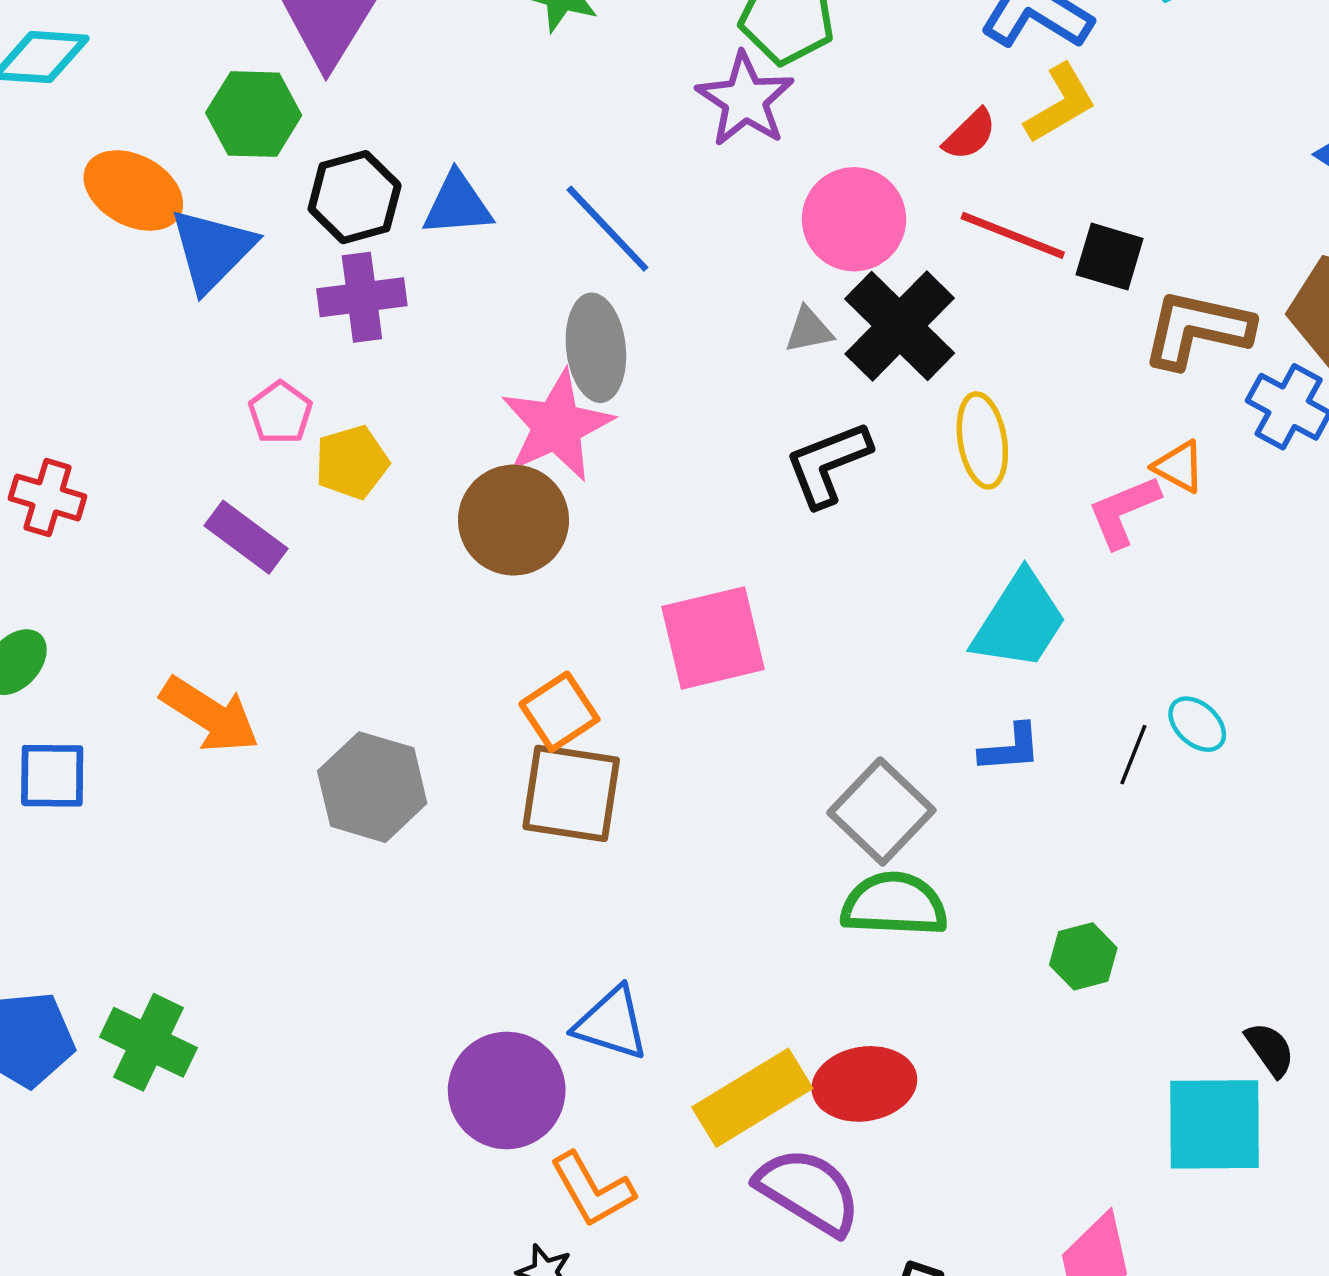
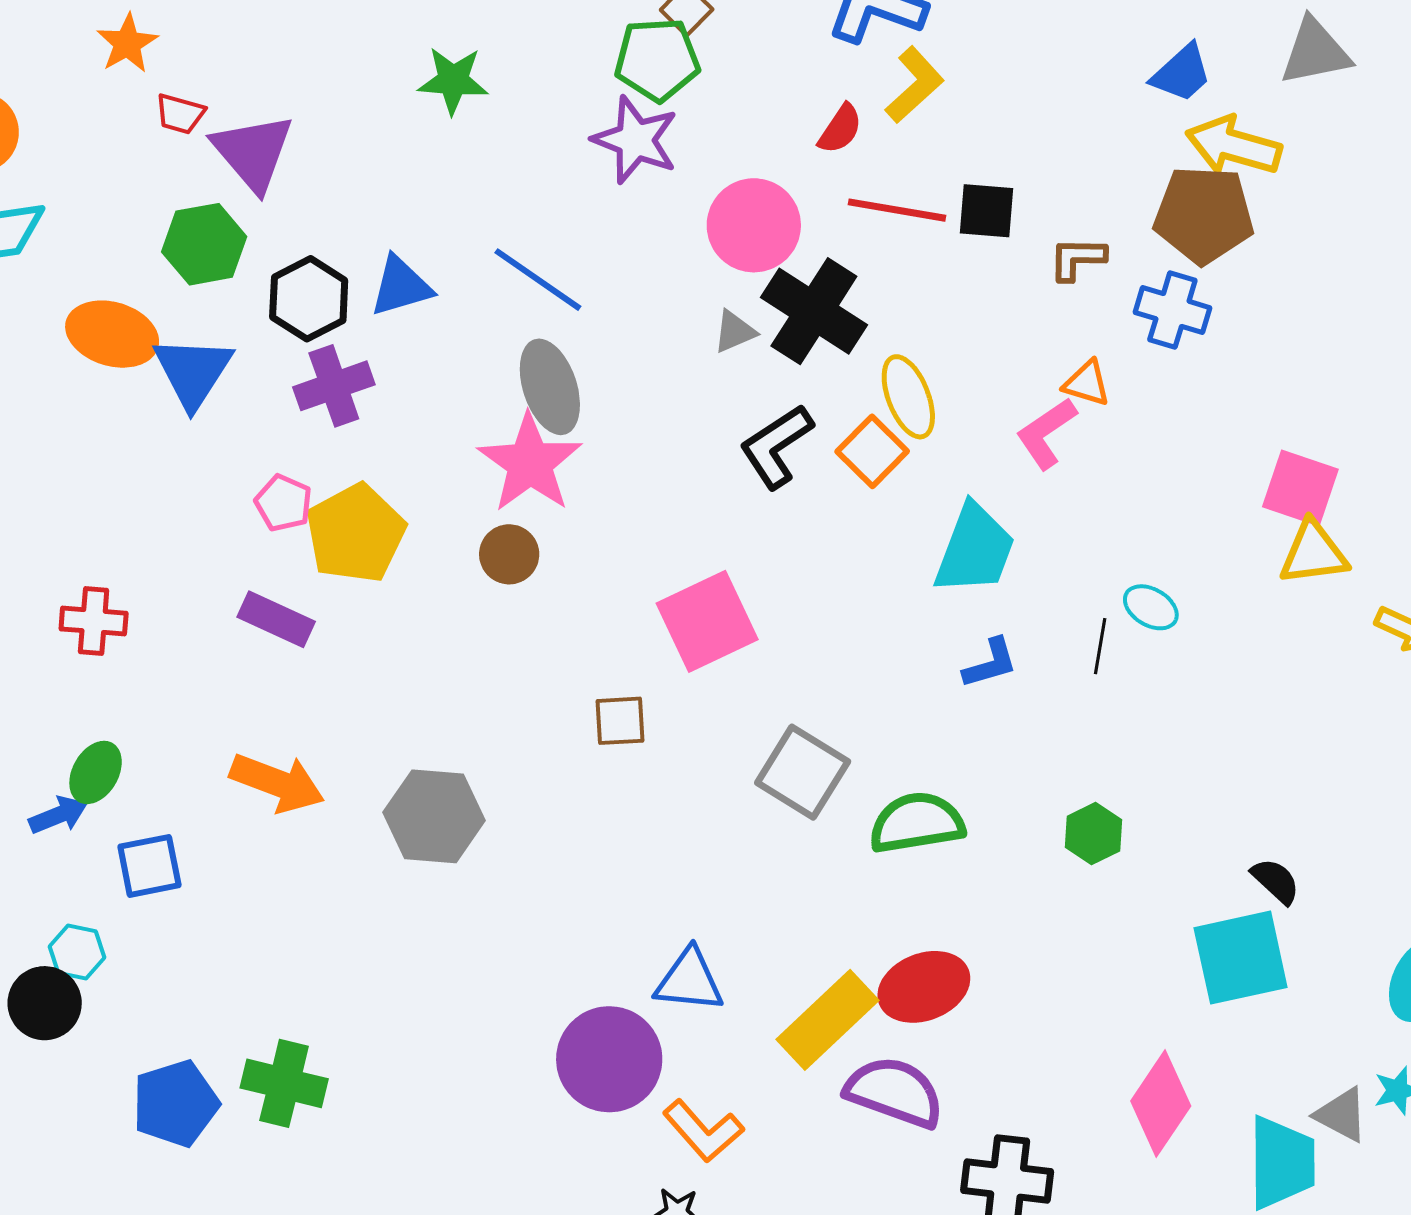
brown L-shape: (1197, 329) -> (1077, 259), size x0.6
yellow pentagon: (352, 462) -> (356, 533), size x1.5
brown circle: (514, 520) -> (509, 554), size x0.6
orange square: (559, 712) -> (872, 451), moved
brown square: (571, 793) -> (620, 721), moved, size x0.6
gray square: (881, 811) -> (803, 772), moved

